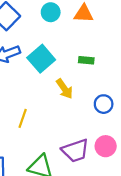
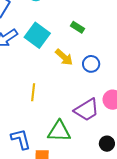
green rectangle: (86, 60) -> (78, 27), turned 40
blue circle: (104, 104) -> (91, 64), moved

